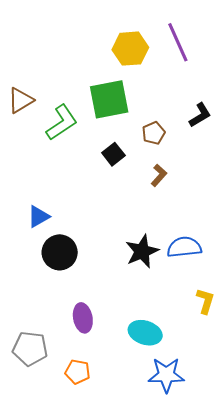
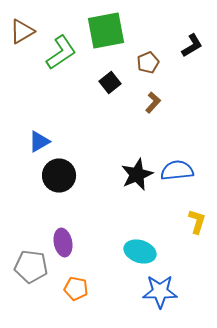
purple ellipse: (83, 318) -> (63, 242), moved

